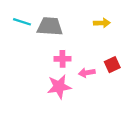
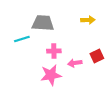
cyan line: (22, 22) -> (22, 39), moved, turned -35

